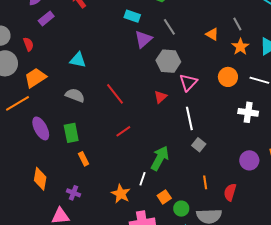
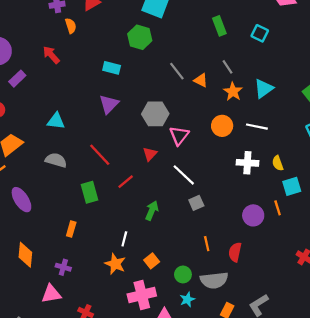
gray line: (169, 27) -> (177, 71), moved
purple triangle: (143, 39) -> (109, 104), moved
white line: (189, 118) -> (184, 175), turned -30
red line: (123, 131) -> (126, 182), moved
green rectangle: (71, 133) -> (89, 192), moved
gray square: (199, 145) -> (196, 203), turned 32
green arrow: (160, 158) -> (152, 211), moved, size x0.7
orange rectangle: (84, 159) -> (71, 229), turned 48
white line: (143, 179) -> (124, 239), moved
orange square: (164, 197) -> (152, 261), moved

